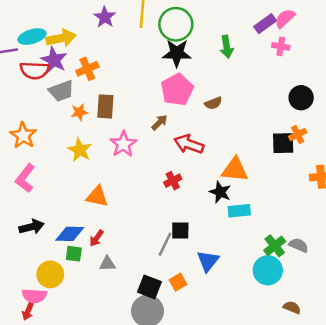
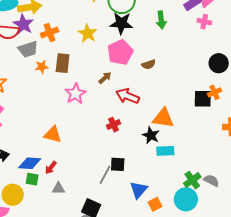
yellow star: (80, 150) -> (88, 33), moved
orange square: (178, 282) -> (155, 204), moved

